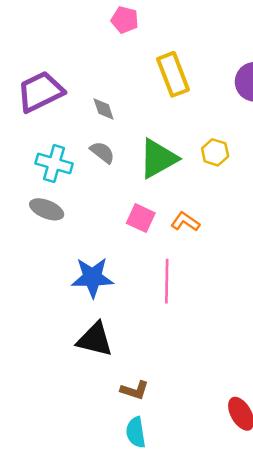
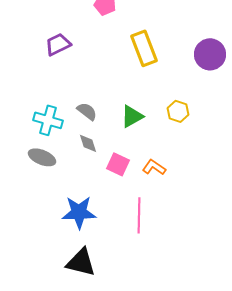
purple trapezoid: (40, 92) -> (58, 44), moved, size x0.7
gray diamond: (104, 109) -> (88, 143), moved
green triangle: (158, 159) -> (132, 116), size x0.7

